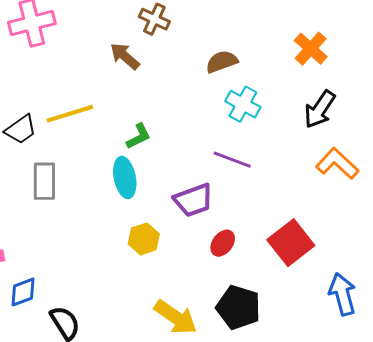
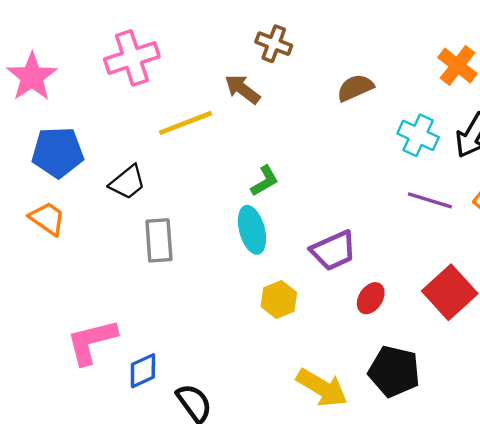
cyan cross: (243, 104) -> (418, 135), moved
yellow line: (70, 114) -> (186, 123), moved
purple line: (232, 160) -> (430, 200), moved

